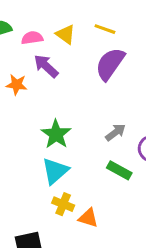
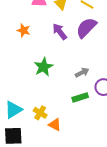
purple arrow: (46, 66) -> (60, 32), moved
green rectangle: (119, 170) -> (80, 97), turned -56
cyan triangle: (55, 171) -> (13, 110), moved

